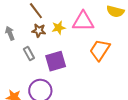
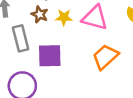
gray rectangle: (29, 54) -> (21, 38), size x1.5

